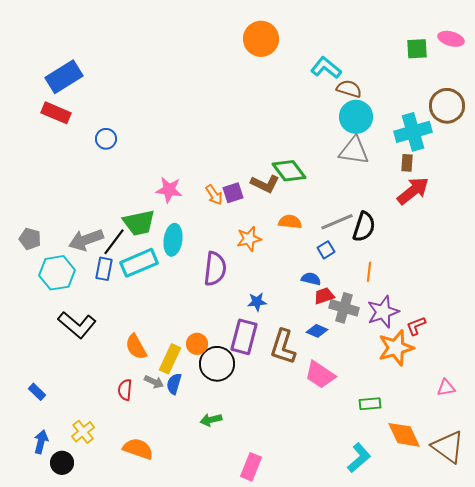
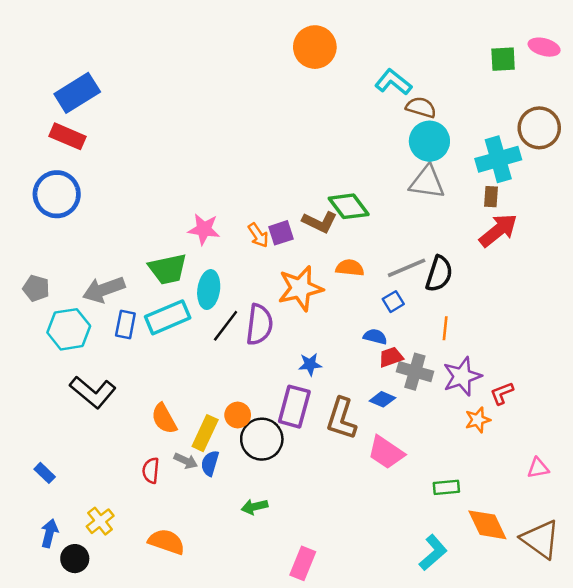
blue circle: (106, 139) -> (57, 194), moved, size x1.8
orange star: (249, 239) -> (300, 288), size x1.5
black line: (114, 242) -> (226, 326), moved
orange star: (396, 348) -> (478, 420), size x0.6

